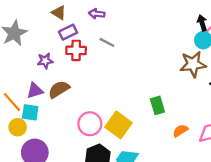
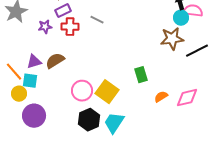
purple star: (45, 61) -> (45, 27), moved

